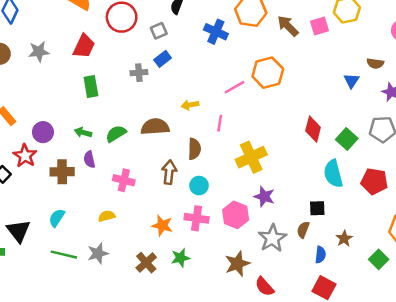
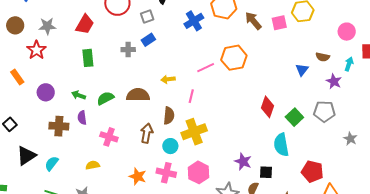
blue cross: (216, 32) -> (194, 21), turned 30
red star: (25, 156) -> (36, 50), moved
yellow cross: (251, 157) -> (194, 132), moved
red pentagon: (374, 181) -> (312, 172), moved
purple star: (264, 197) -> (243, 161), moved
black triangle: (18, 231) -> (26, 156), moved, turned 30

